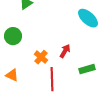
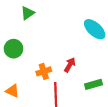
orange cross: (41, 57) -> (44, 71), turned 32

